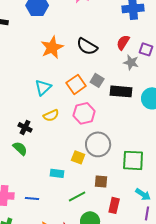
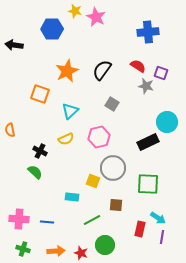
red semicircle: (123, 42) -> (138, 66), turned 91
black semicircle: (87, 46) -> (102, 70), turned 95
orange square: (76, 84) -> (40, 94), moved, turned -36
cyan triangle: (43, 87) -> (70, 111), moved
black rectangle: (121, 91) -> (148, 142), moved, turned -30
red rectangle: (114, 205) -> (140, 229), moved

